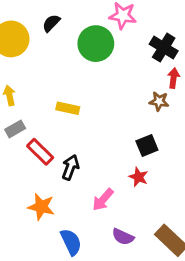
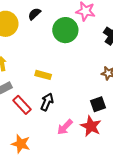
black arrow: (70, 167) -> (47, 102), moved
red star: (139, 177) -> (91, 126), size x1.5
pink arrow: (103, 200) -> (65, 127), moved

